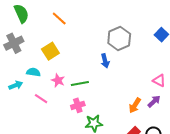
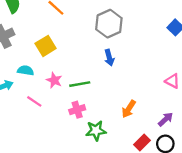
gray hexagon: (119, 38) -> (109, 24), moved
purple arrow: (154, 101) -> (166, 119), moved
orange arrow: (135, 105) -> (129, 109), moved

